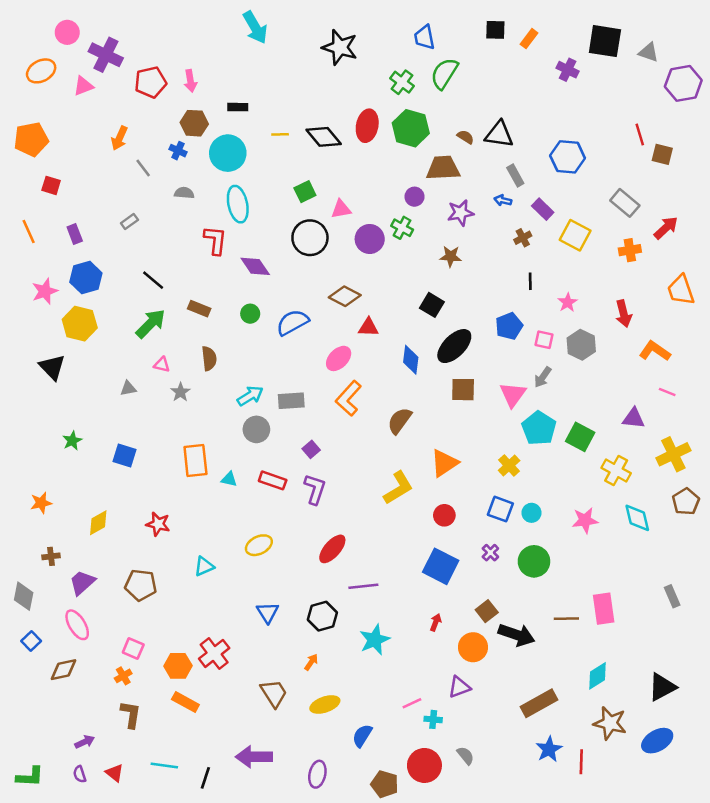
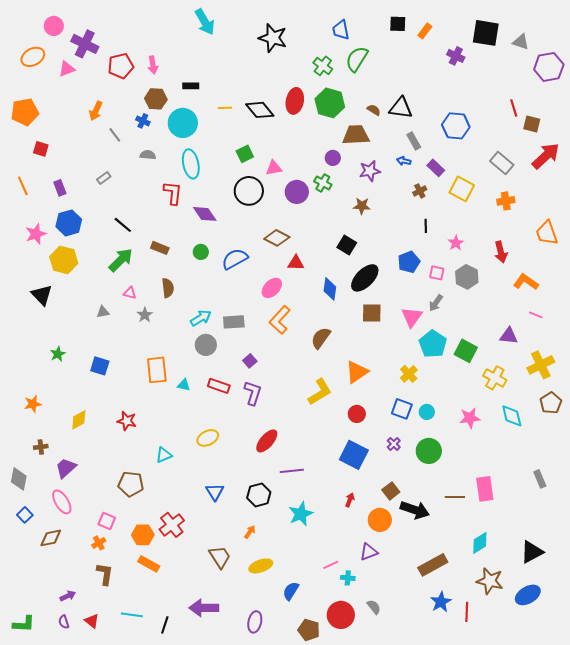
red arrow: (666, 228) -> (546, 156), moved, size x1.4
brown pentagon: (141, 585) -> (131, 484), moved

